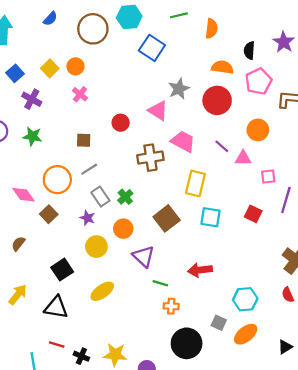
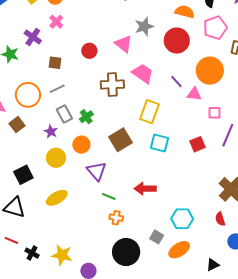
purple cross: (32, 99) -> (33, 37), moved
orange circle: (258, 130) -> (210, 71), size x1.4
red square: (253, 214) -> (197, 144), turned 35

